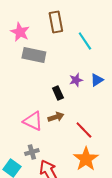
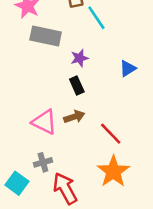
cyan line: (85, 41) -> (96, 18), moved
purple star: (76, 80) -> (79, 58), moved

